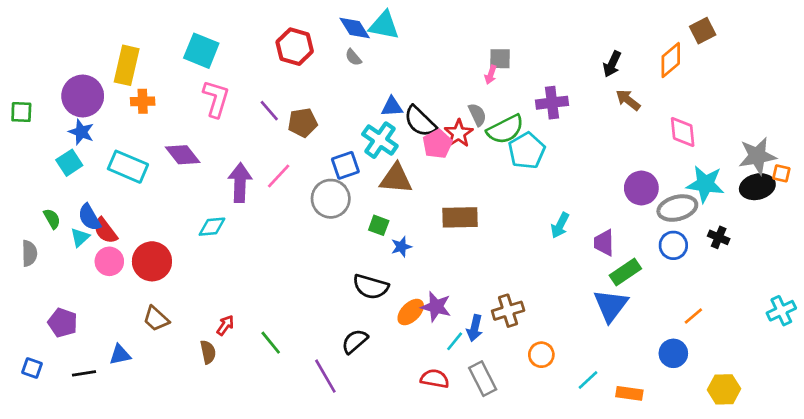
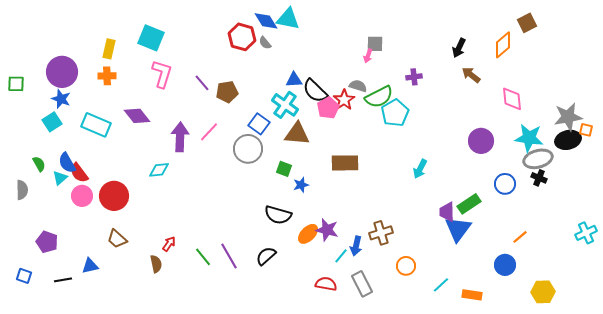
red hexagon: (295, 47) -> (242, 37), moved
yellow rectangle: (127, 65) -> (109, 49), moved, size x0.7
purple cross: (552, 103) -> (414, 77), size x0.7
gray semicircle: (477, 115) -> (358, 86), turned -48
blue square: (345, 165) -> (259, 124), turned -35
gray ellipse: (677, 208) -> (538, 159), moved
purple trapezoid: (604, 243) -> (447, 212), moved
purple line: (325, 376) -> (229, 256), moved

